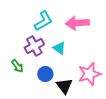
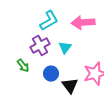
cyan triangle: (59, 48) -> (65, 48), turned 32

